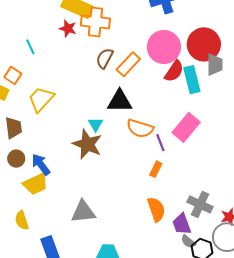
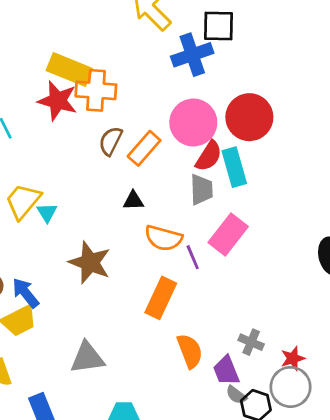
red star: (68, 28) -> (58, 101), size x1.6
gray trapezoid: (215, 65) -> (201, 190), moved
black triangle: (120, 101) -> (133, 201), size x0.6
cyan triangle: (96, 124) -> (47, 212), moved
orange rectangle: (156, 169) -> (161, 298), moved, size x1.8
gray cross: (200, 204) -> (251, 342), size x0.7

